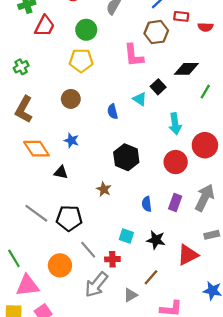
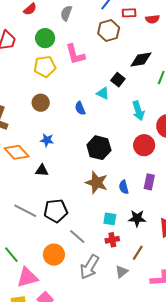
pink L-shape: (134, 55) -> (75, 54), moved
brown star: (104, 189) -> (97, 183), moved, size x1.6
red cross: (112, 259) -> (112, 240), moved

